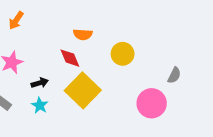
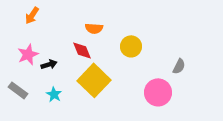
black arrow: (40, 83) -> (49, 64), moved

